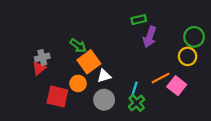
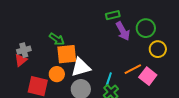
purple arrow: (150, 37) -> (123, 31), turned -48
green circle: (194, 37) -> (146, 28), moved
orange square: (89, 62) -> (67, 54), turned 30
white triangle: (104, 76) -> (81, 67), size x1.5

